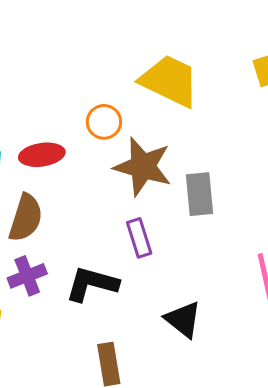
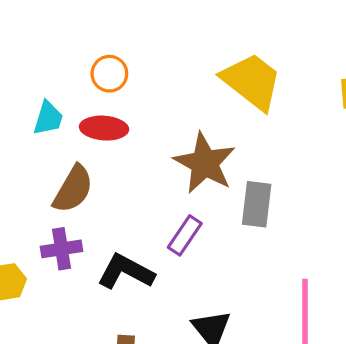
orange circle: (104, 122) -> (109, 74), moved
purple rectangle: (139, 238) -> (185, 235), turned 39

